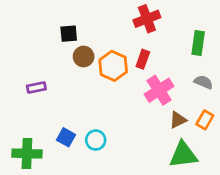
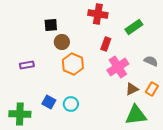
red cross: (147, 19) -> (98, 14), moved, turned 30
green rectangle: (198, 43) -> (134, 27), moved, turned 48
orange hexagon: (113, 66) -> (73, 64), moved

